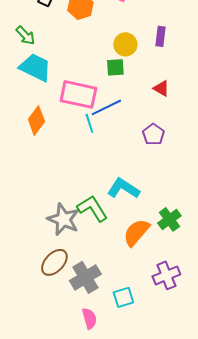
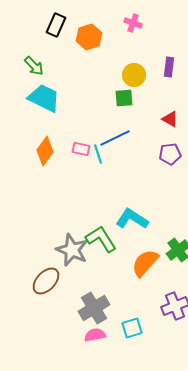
pink rectangle: (78, 94) -> (81, 149), moved, size x0.5
purple pentagon: (153, 134) -> (170, 154), moved, turned 30
brown ellipse: (54, 262) -> (46, 281), moved
pink semicircle: (89, 318) -> (95, 335), moved, turned -85

